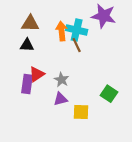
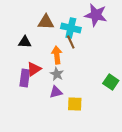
brown triangle: (30, 24) -> (46, 22), moved
orange arrow: (62, 31) -> (57, 55), moved
green square: (109, 94) -> (111, 82), moved

